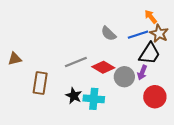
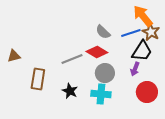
orange arrow: (151, 17) -> (143, 16), size x1.6
red diamond: (103, 67) -> (97, 52), moved
gray circle: (124, 77) -> (105, 73), moved
cyan cross: (94, 99) -> (101, 94), moved

